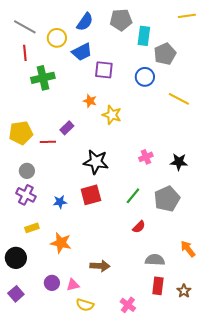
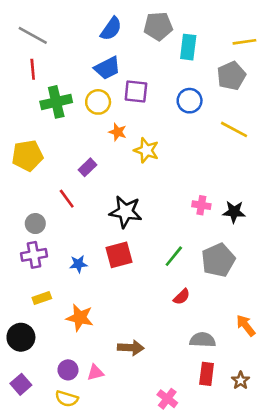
yellow line: (187, 16) -> (244, 42), moved
yellow circle: (57, 38) -> (98, 102), moved
gray pentagon: (165, 54) -> (231, 76), moved
yellow pentagon: (21, 133) -> (27, 156), moved
red line: (48, 142) -> (67, 199), moved, turned 56
pink cross: (146, 157) -> (201, 205), moved, turned 32
purple cross: (26, 195) -> (34, 255), turned -36
yellow semicircle: (85, 305) -> (67, 399), moved

